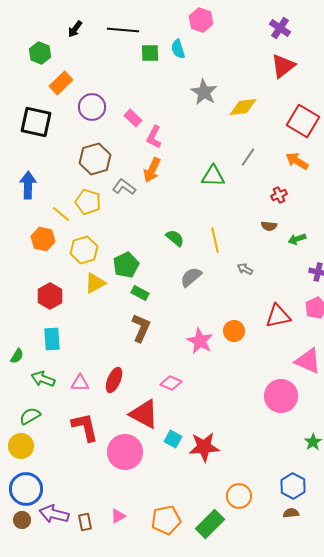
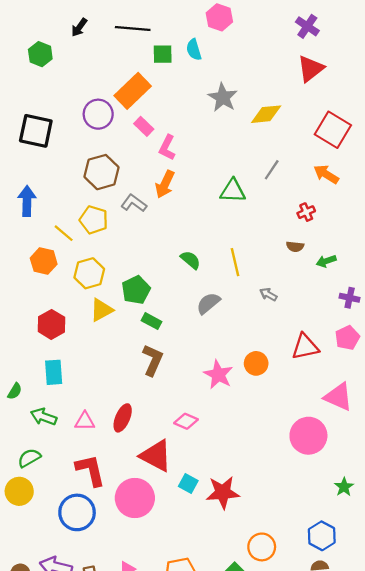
orange rectangle: (61, 83) -> (133, 91), moved, size x1.4
blue circle: (26, 489) -> (77, 512), moved

